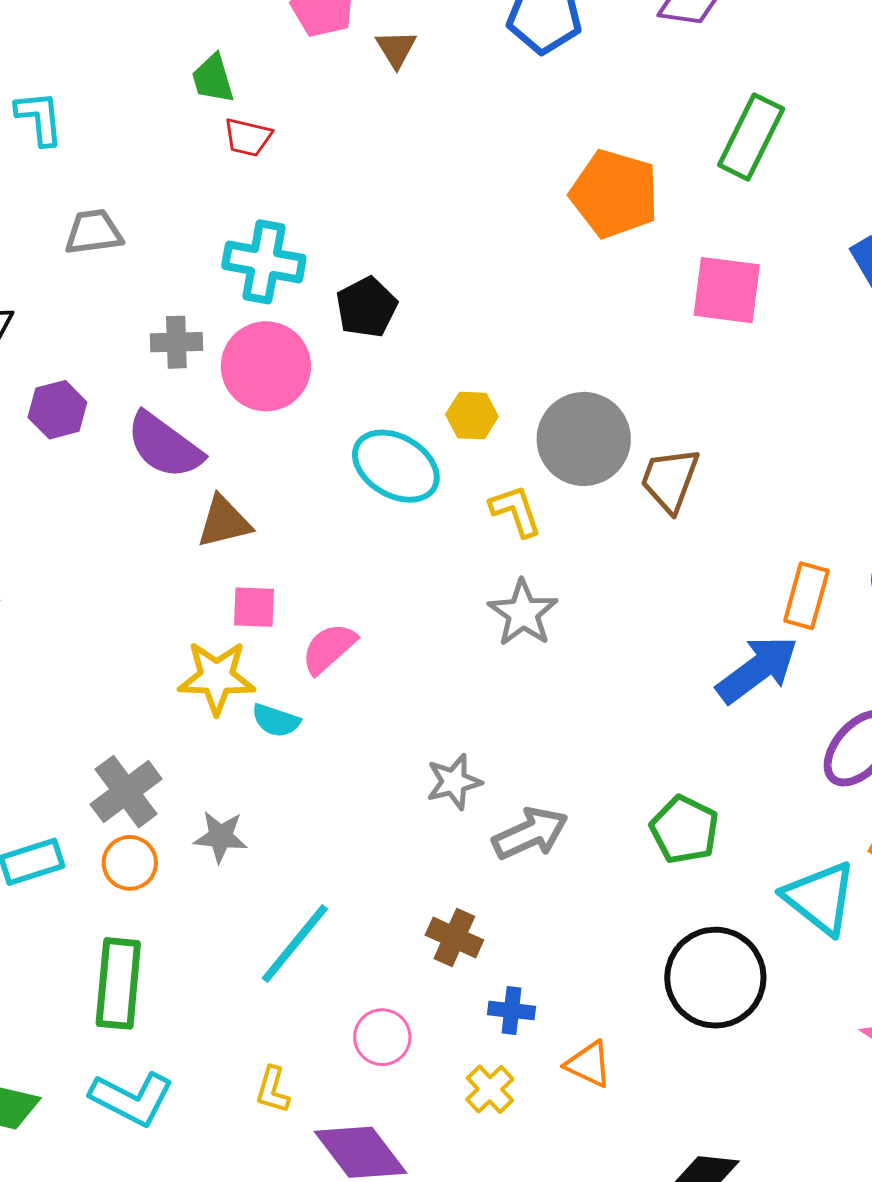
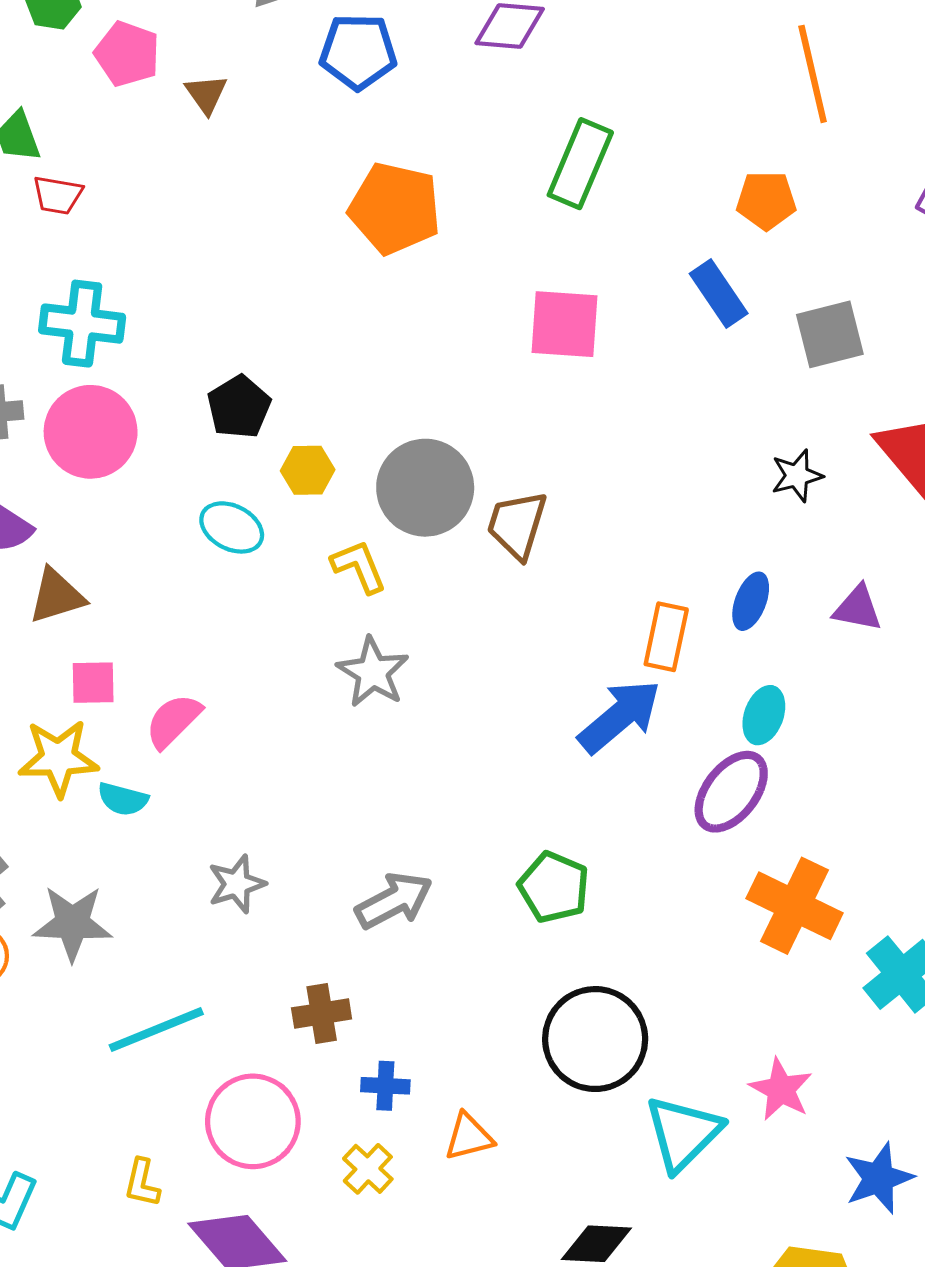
orange pentagon: (614, 194) -> (395, 208), moved
black pentagon: (366, 307) -> (239, 407), moved
cyan ellipse: (396, 466) -> (232, 527), size x0.7
gray star: (454, 782) -> (237, 884), moved
gray star: (221, 837) -> (72, 923), size x1.4
cyan triangle: (820, 898) -> (683, 1133), moved, turned 40
brown cross: (454, 938) -> (322, 1013), turned -30
cyan line: (295, 944) -> (156, 1030), turned 32
pink circle: (382, 1037) -> (253, 1121), size x1.6
orange triangle: (589, 1064) -> (469, 1137), turned -36

